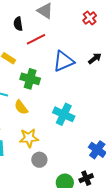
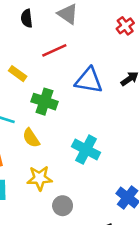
black semicircle: (18, 24) -> (27, 18), moved
blue triangle: (64, 61) -> (89, 81), turned 30
gray circle: (39, 160) -> (63, 206), moved

